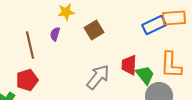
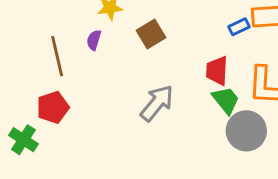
blue rectangle: (154, 25) -> (239, 27), size x0.6
red trapezoid: (129, 65) -> (217, 71), moved

